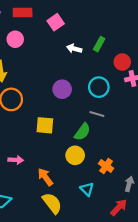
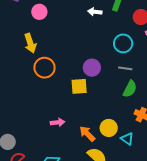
purple circle: (62, 89) -> (92, 68), moved
green semicircle: (82, 132) -> (130, 89), moved
yellow circle: (75, 155) -> (109, 128), moved

